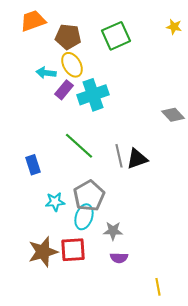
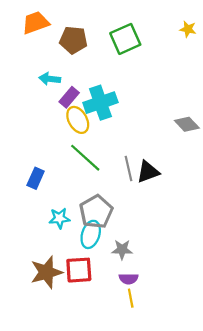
yellow ellipse: (72, 65) -> (78, 120), moved
blue rectangle: (33, 165) -> (36, 178), turned 42
yellow line: (158, 287) -> (131, 298), moved

